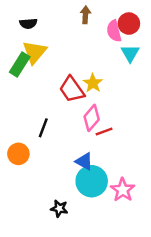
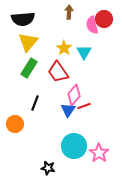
black semicircle: (28, 24) -> (23, 19), size x1.6
cyan triangle: (130, 53) -> (84, 52), moved
green rectangle: (20, 65) -> (29, 68), moved
yellow star: (93, 83) -> (64, 48), moved
blue triangle: (84, 161) -> (68, 110), moved, turned 35

